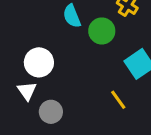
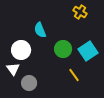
cyan semicircle: (72, 16) -> (40, 30), moved
green circle: (102, 31) -> (63, 49), moved

